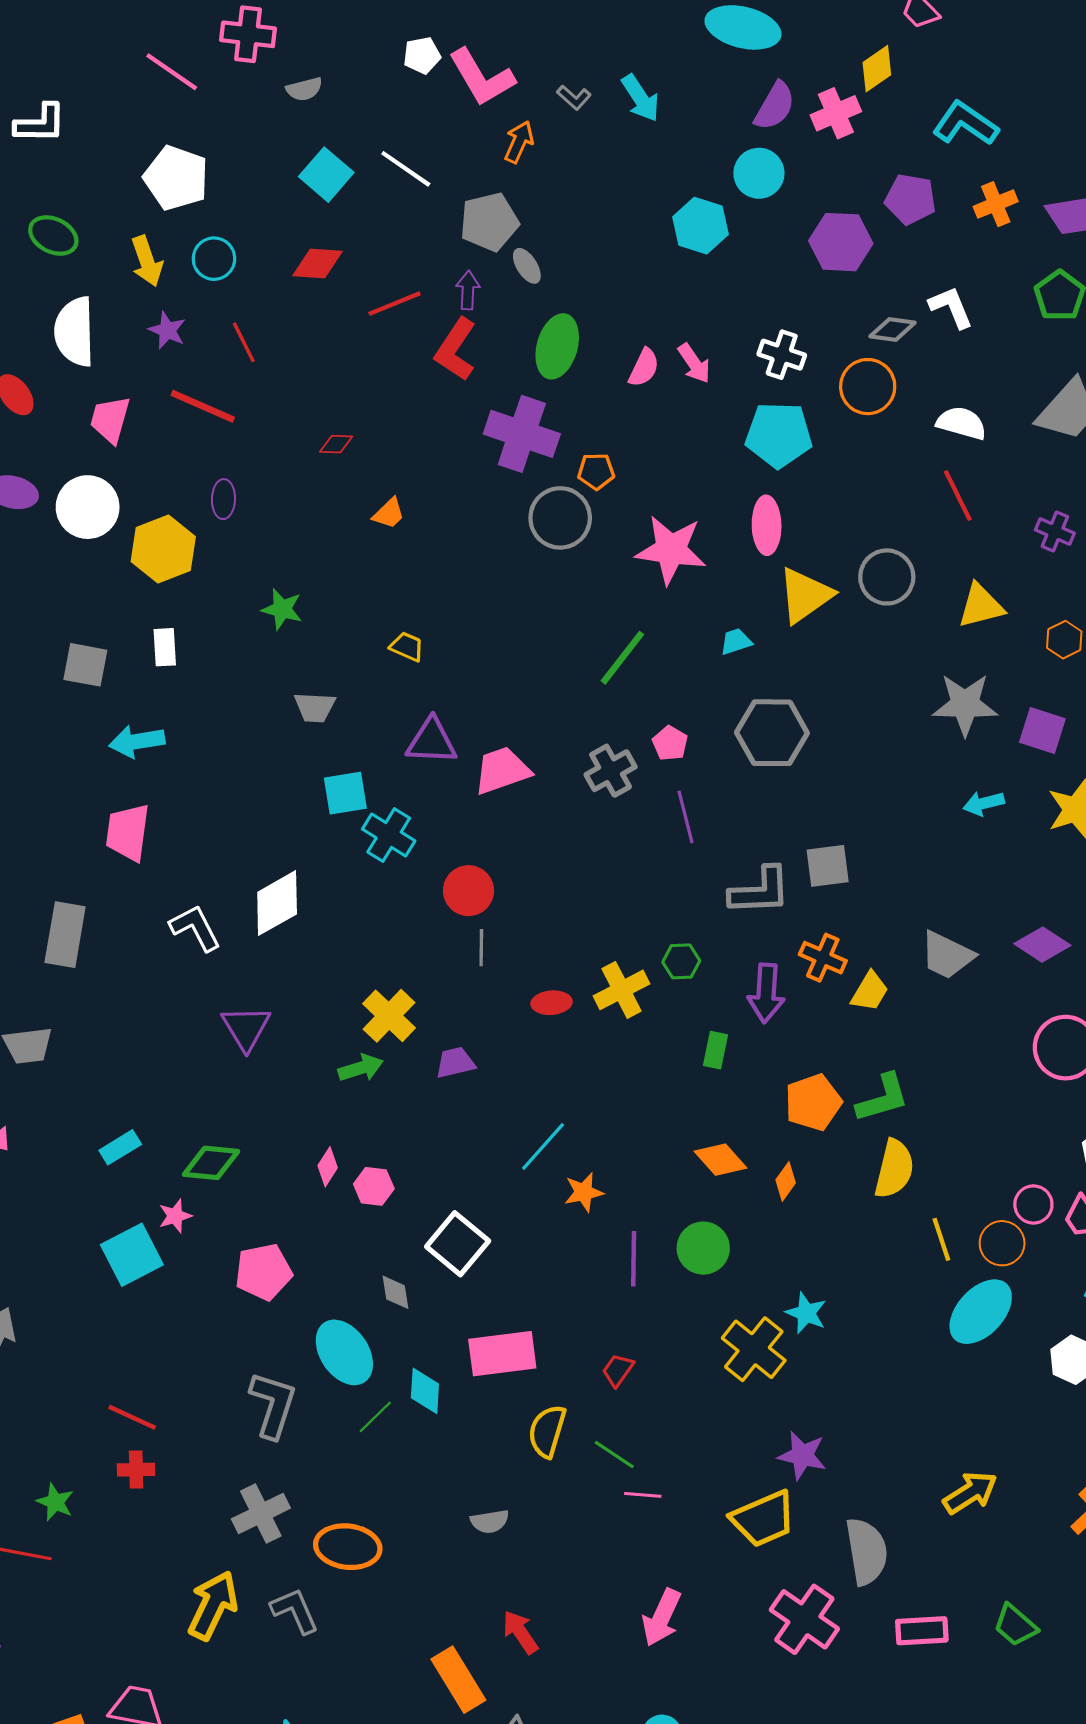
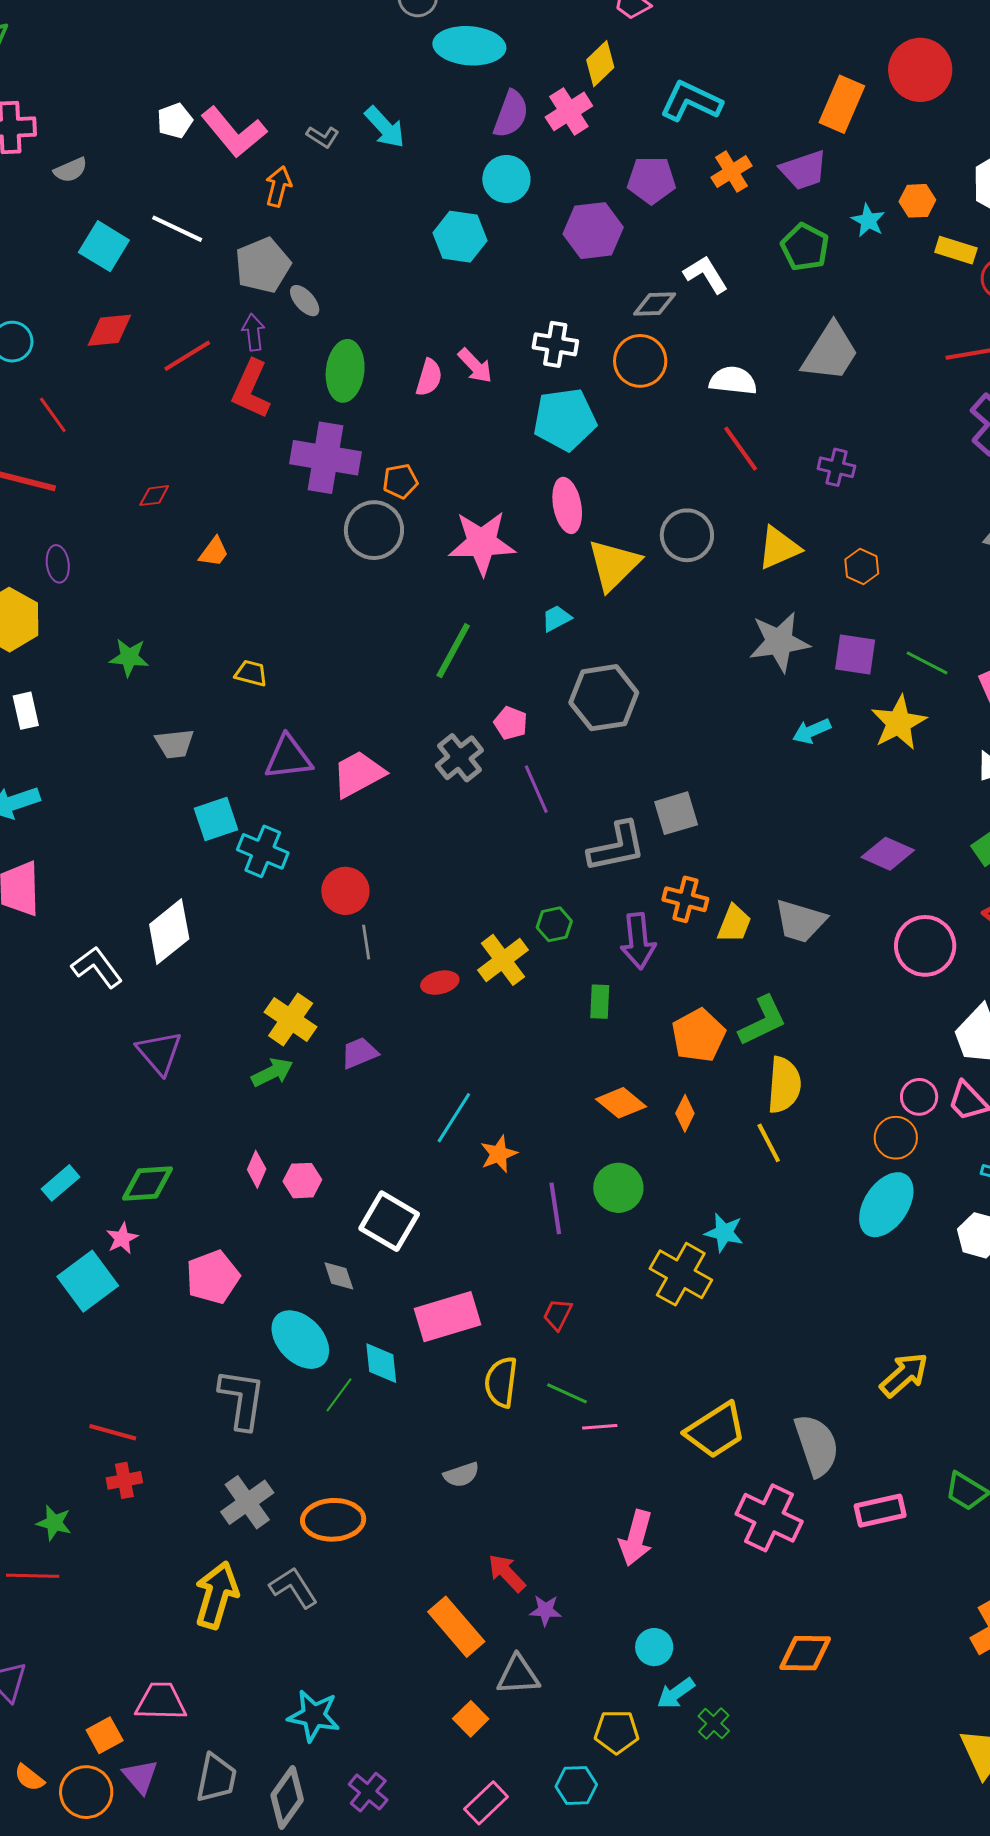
gray trapezoid: (947, 955) -> (800, 921), moved
yellow line: (941, 1239) -> (769, 1143), moved
purple star: (802, 1455) -> (545, 1610), moved, size x0.7

